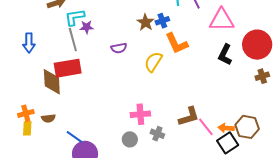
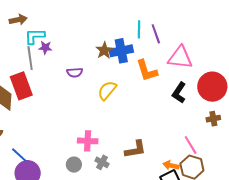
blue cross: (162, 21) -> (121, 51), size x1.6
orange L-shape: (177, 43) -> (147, 71), moved
red rectangle: (68, 68) -> (21, 86), turned 72
pink line: (206, 127) -> (191, 145), moved

